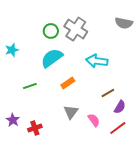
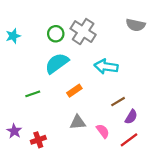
cyan star: (12, 50) -> (13, 36), moved
gray triangle: (71, 112) -> (78, 122), turned 49

